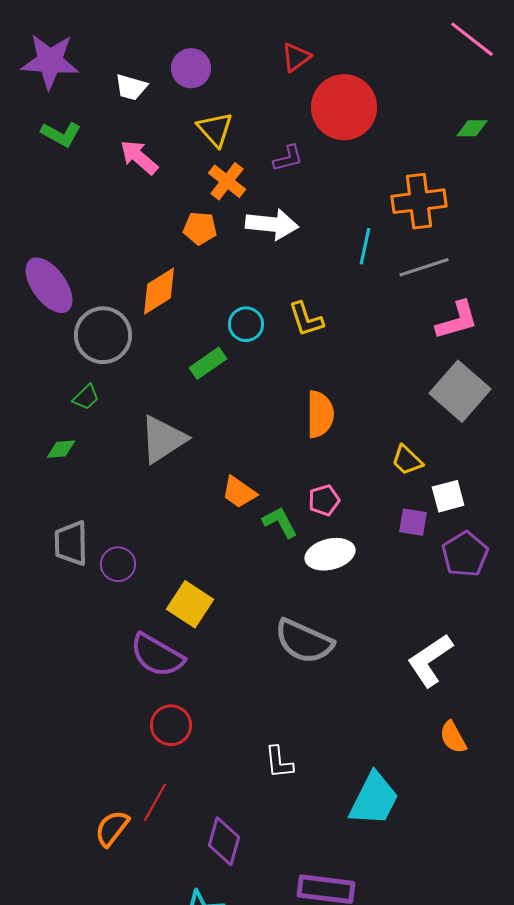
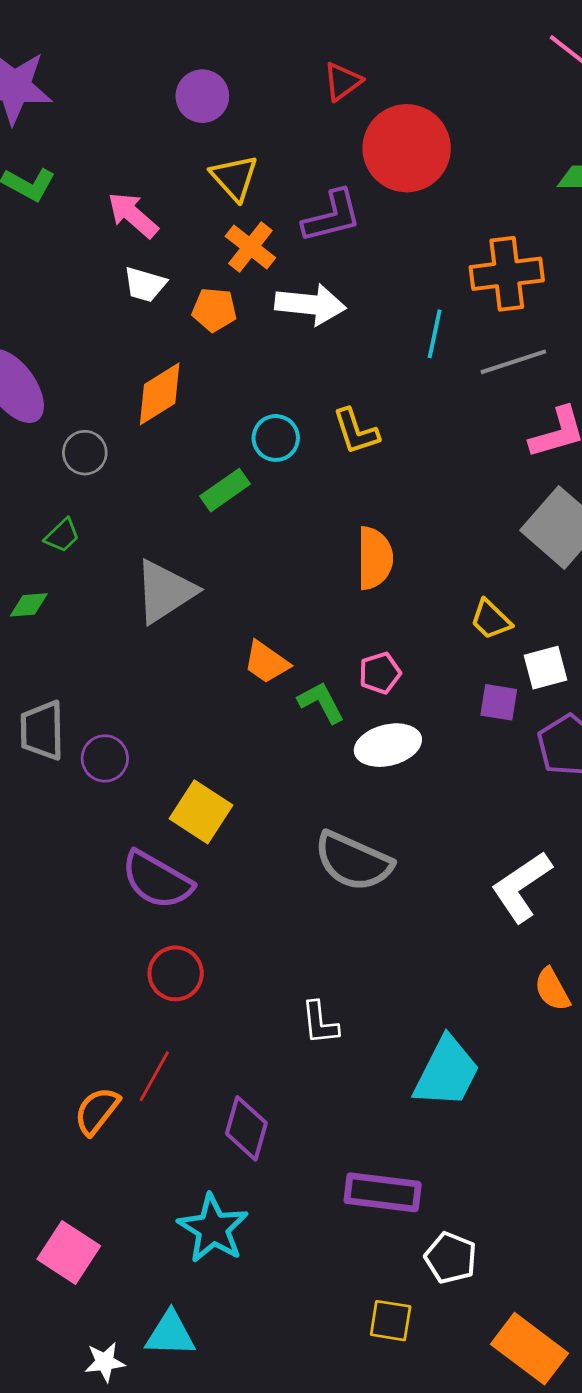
white trapezoid: (131, 87) -> (145, 284), moved
purple L-shape: (288, 158) -> (332, 216), size x1.5
gray circle: (103, 335) -> (85, 453), size x0.6

